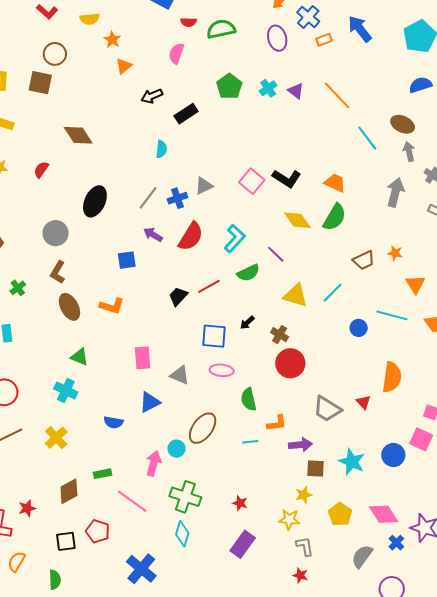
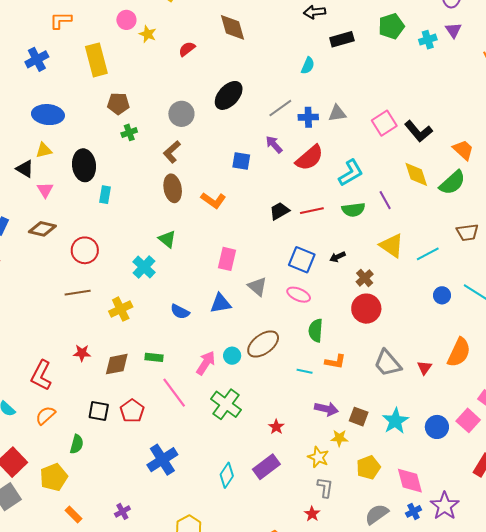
purple triangle: (296, 91) -> (453, 30), moved
green cross: (18, 288) -> (129, 132), moved
purple arrow: (300, 445) -> (326, 409), moved
red star: (27, 508) -> (82, 353), moved
cyan diamond: (182, 534) -> (227, 475), moved

